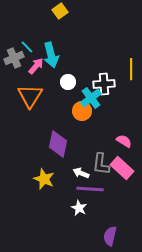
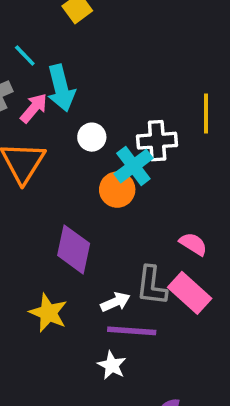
cyan line: (27, 47) -> (25, 56), moved
white arrow: (81, 173) -> (115, 302), turned 133

